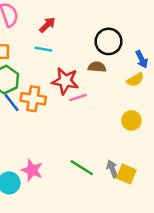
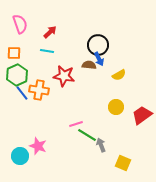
blue arrow: (142, 59) -> (99, 59), moved
pink line: (78, 98) -> (76, 124), moved
green line: (82, 168) -> (87, 135), moved
yellow square: (126, 174) -> (123, 163), moved

